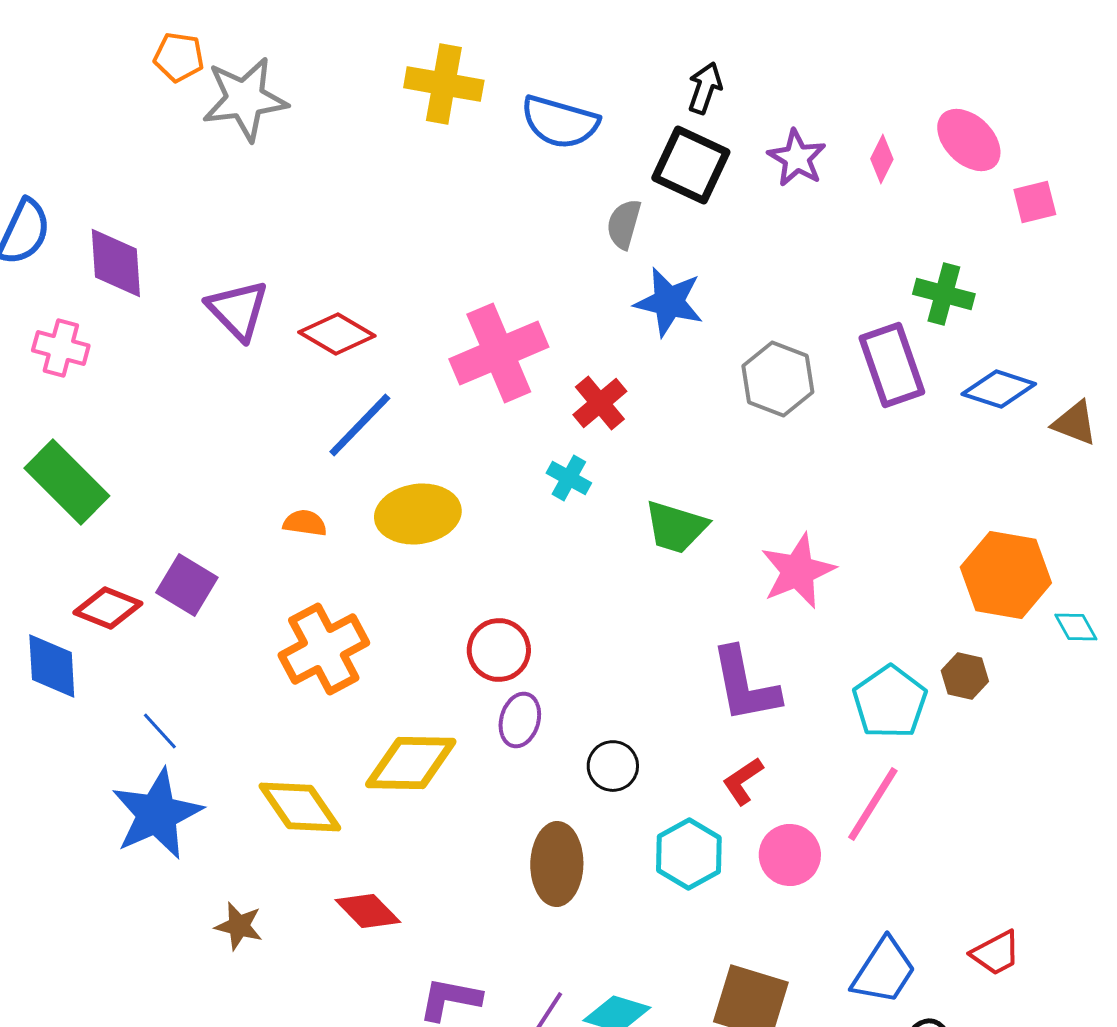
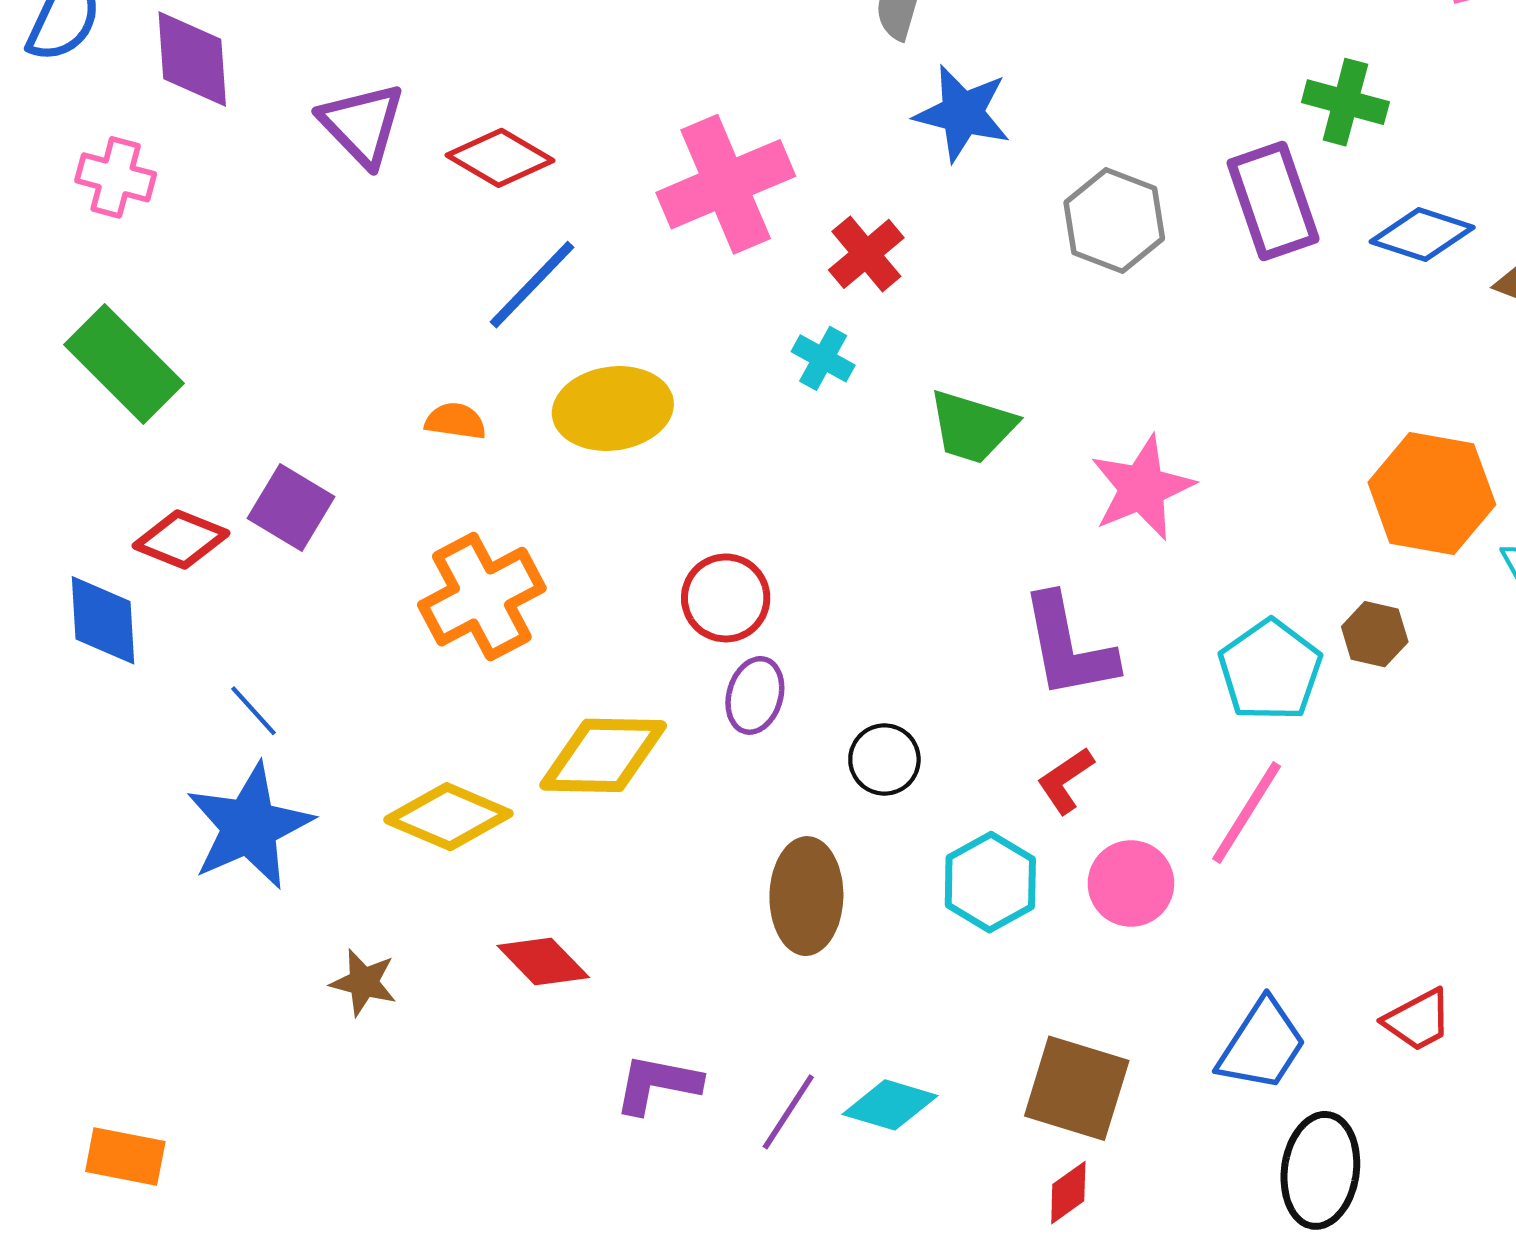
yellow diamond: (300, 807) -> (448, 817), turned -32

